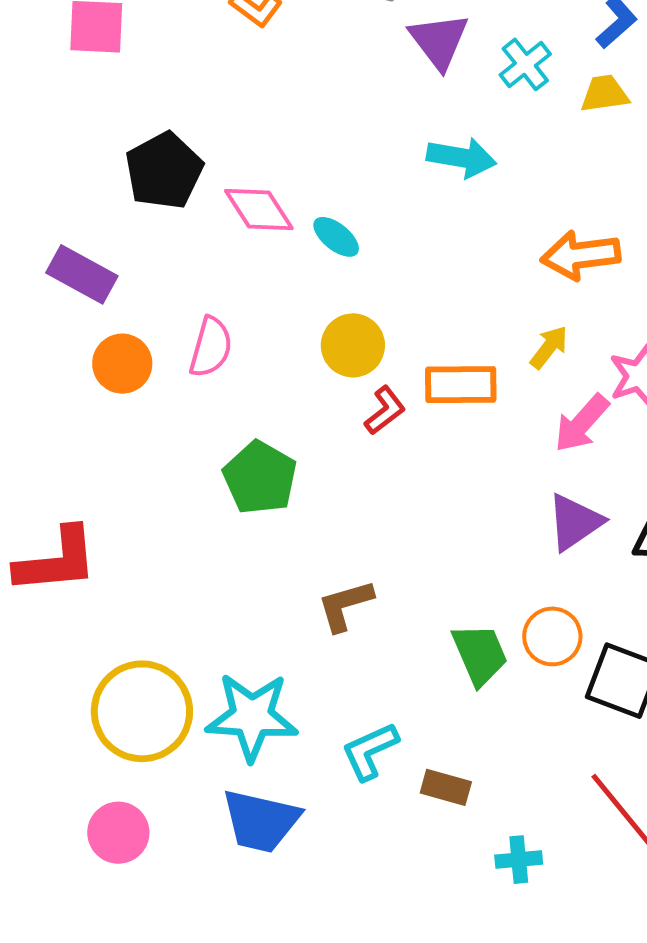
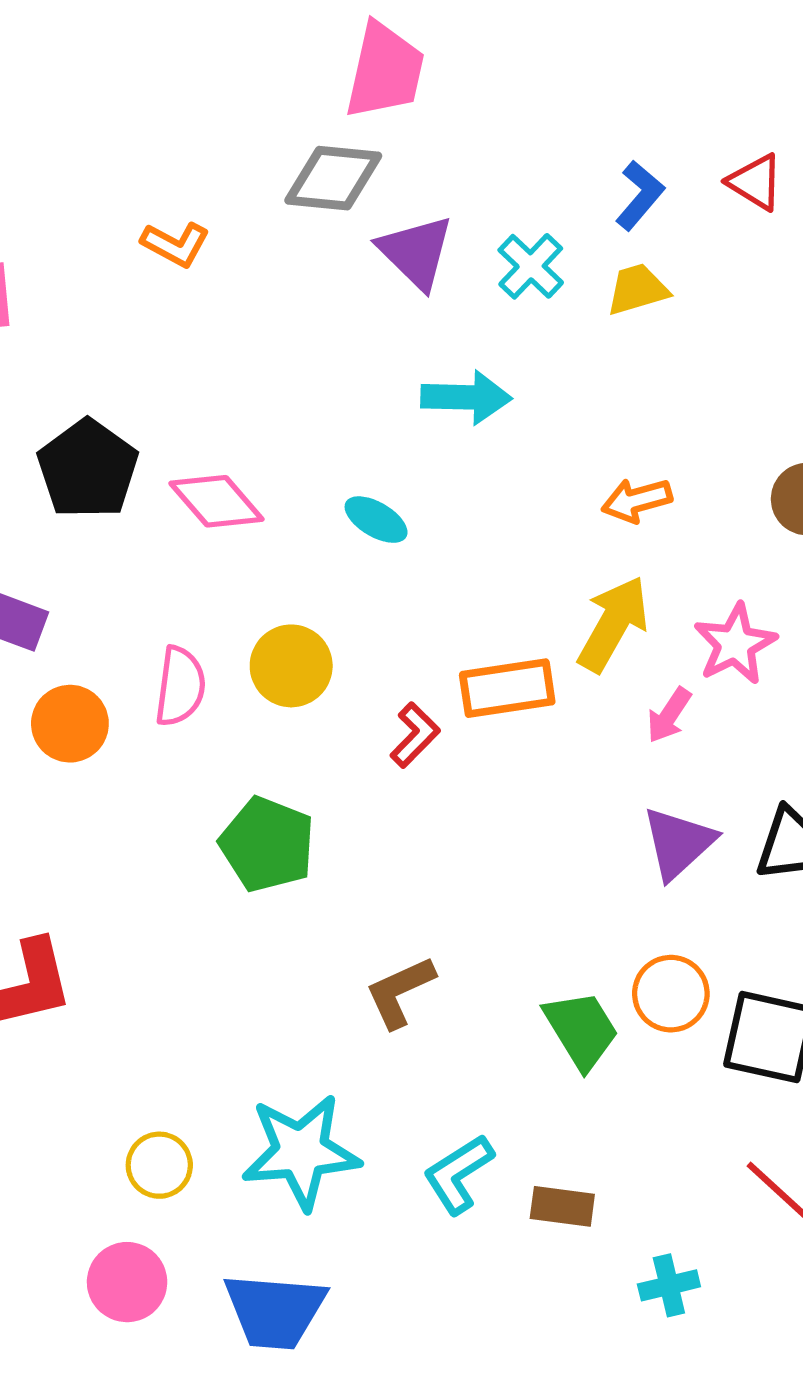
cyan ellipse: (336, 237) -> (376, 520), moved
orange arrow: (581, 255) -> (637, 500), size x0.7
yellow circle: (353, 345) -> (291, 666), moved
yellow arrow: (549, 347) -> (613, 624), size x1.6
pink arrow: (582, 423) -> (669, 715), size x0.7
yellow circle: (142, 711) -> (159, 1165), size x0.5
blue trapezoid: (261, 821) -> (275, 1311), moved
pink circle: (118, 833) -> (127, 1282), moved

